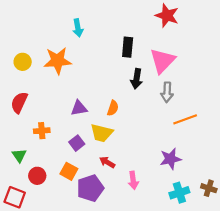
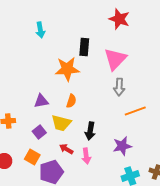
orange star: (58, 61) -> (67, 69), moved
black arrow: (137, 79) -> (90, 131), moved
pink arrow: (133, 180) -> (86, 156), moved

